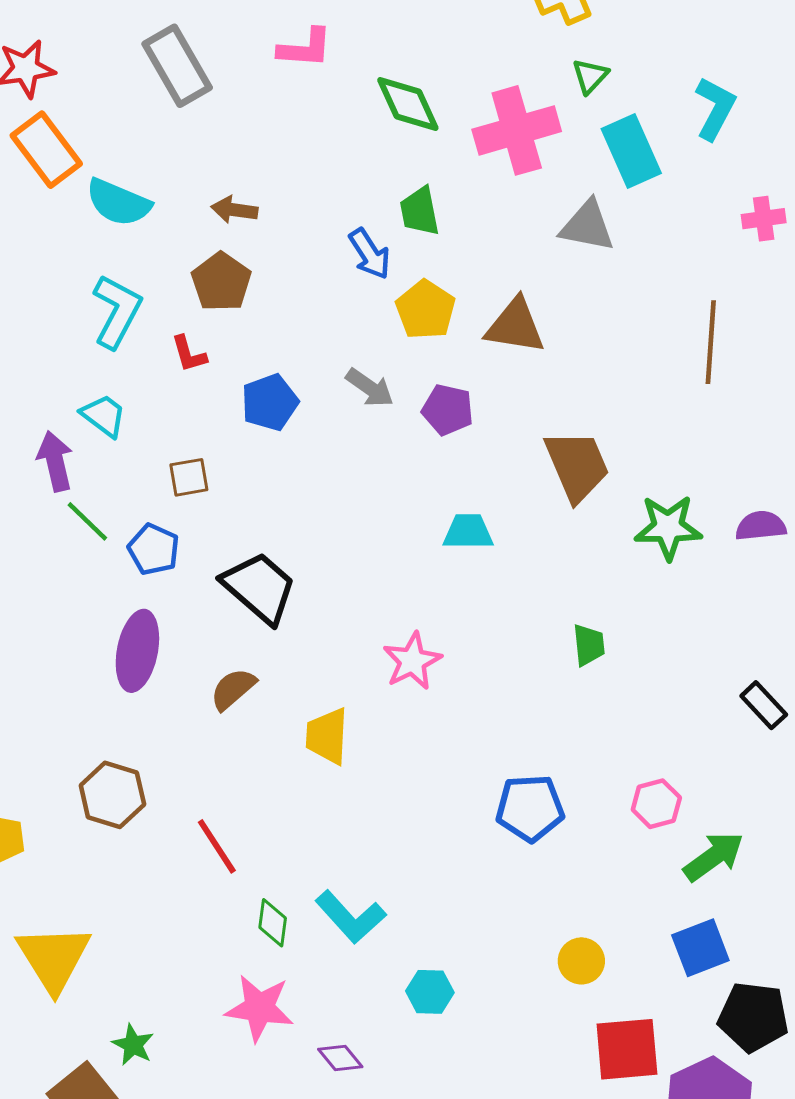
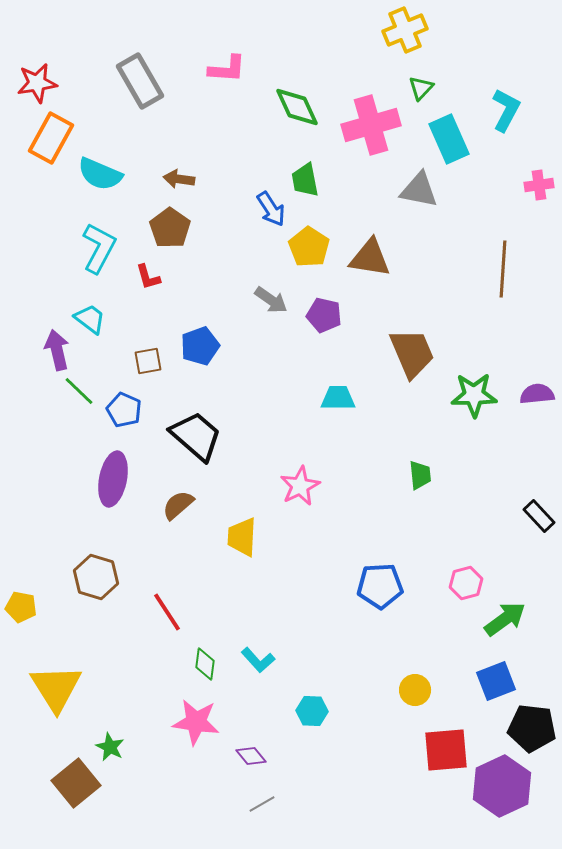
orange rectangle: (46, 150) -> (51, 138), turned 66
blue pentagon: (270, 402) -> (200, 346), moved
cyan L-shape: (351, 917) -> (258, 660), size x0.7

